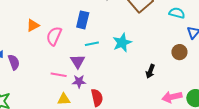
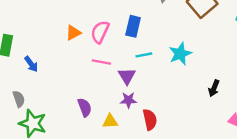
pink semicircle: (54, 36) -> (100, 32), moved
purple semicircle: (14, 62) -> (85, 107), moved
pink line: (59, 75) -> (101, 62), moved

